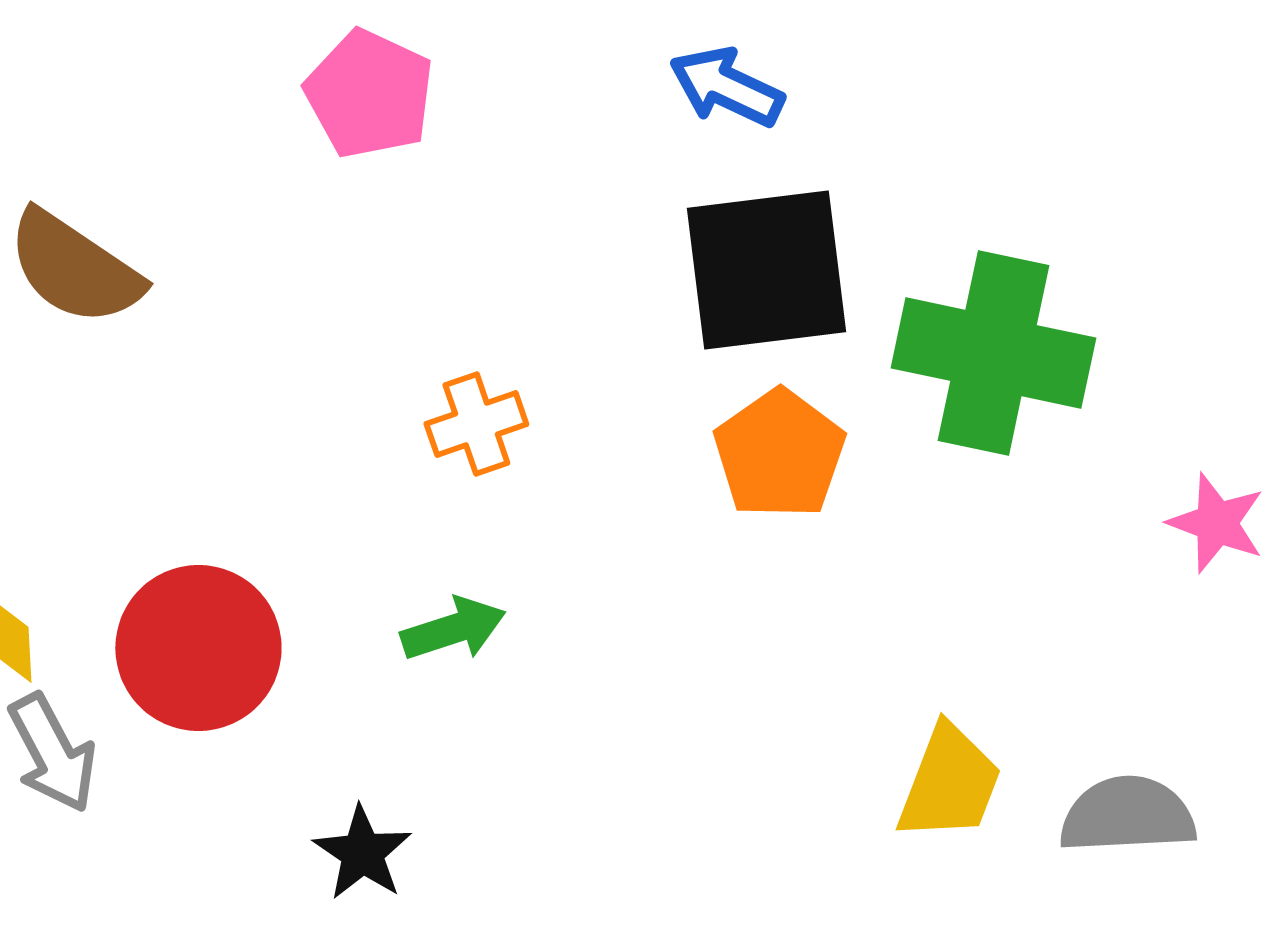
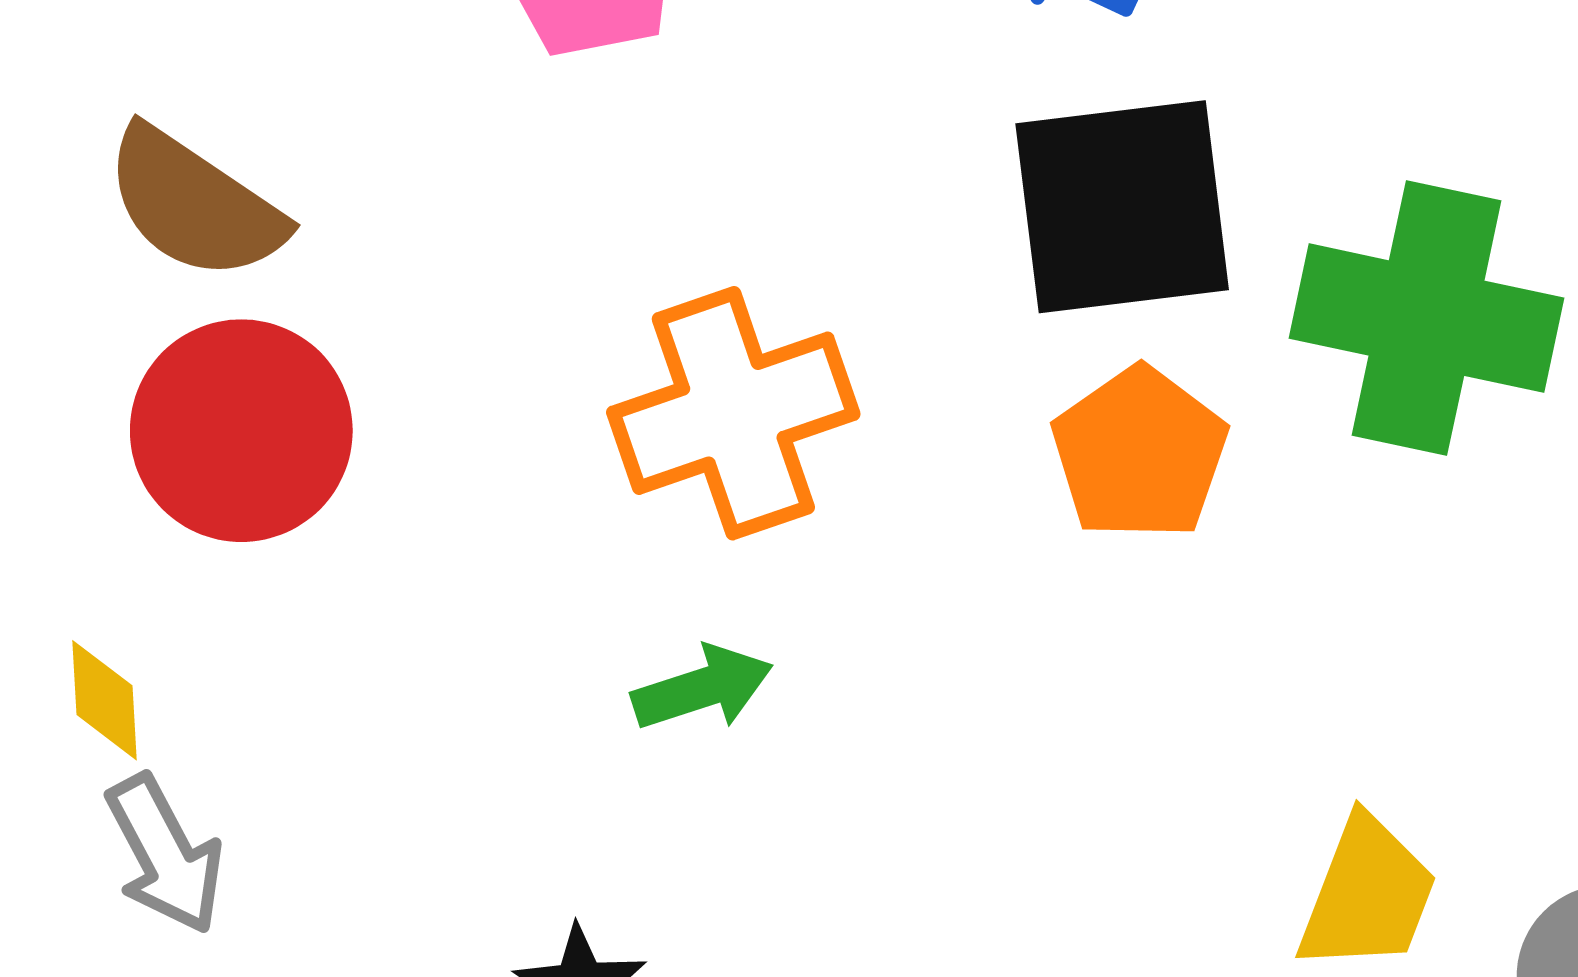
orange cross: (476, 424) -> (733, 413), size x1.8
red circle: (198, 648) -> (241, 431), moved

